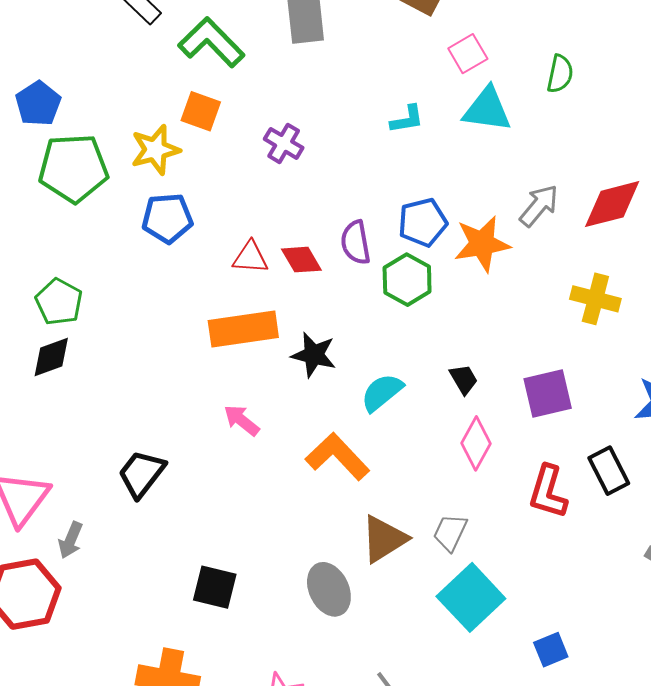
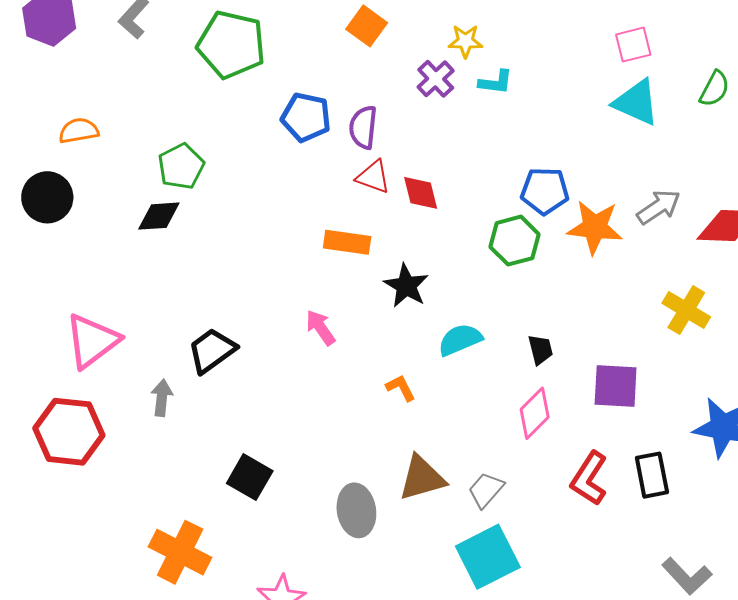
cyan L-shape: (407, 119) -> (496, 82), moved
yellow star: (155, 150) -> (465, 41), moved, size x0.7
purple semicircle: (356, 243) -> (363, 127), moved
orange rectangle: (243, 329) -> (347, 242), size x0.7
orange L-shape: (337, 457) -> (401, 388), size x0.5
gray arrow: (71, 540) -> (162, 398), moved, turned 147

